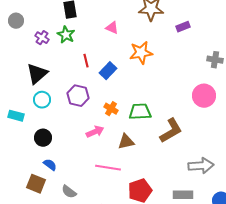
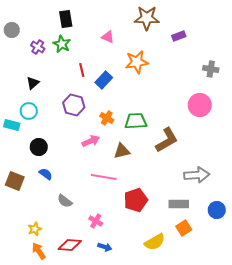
black triangle: (37, 74) -> (33, 83), size x0.6
cyan circle: (42, 100) -> (29, 111), moved
brown square: (36, 184) -> (15, 181), moved

